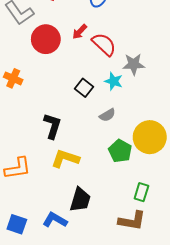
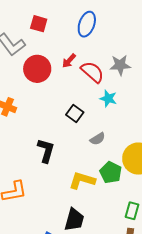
gray star: (134, 64) -> (120, 65), moved
cyan star: (114, 81) -> (108, 98), moved
yellow L-shape: (65, 159) -> (82, 180), moved

